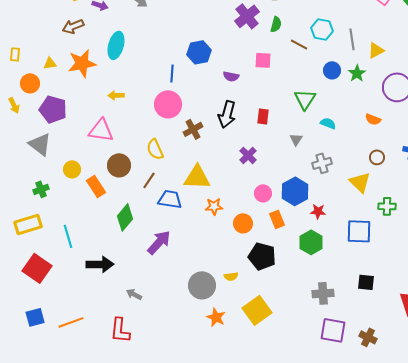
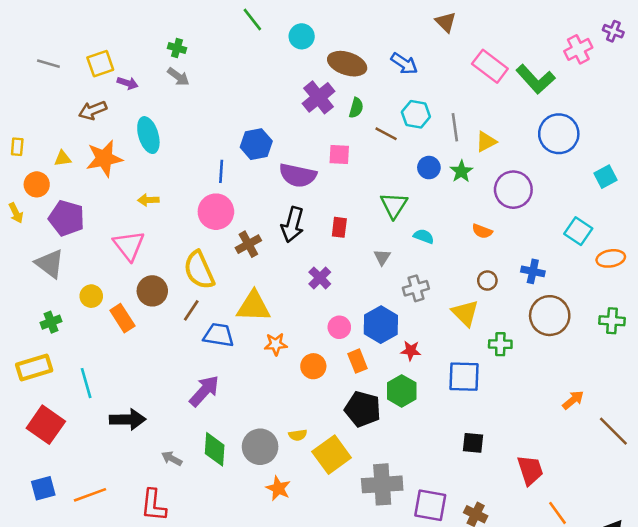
cyan ellipse: (116, 45) -> (148, 135), turned -32
purple semicircle: (231, 76) -> (298, 175), size x1.8
pink triangle: (101, 130) -> (129, 245), turned 44
yellow semicircle: (155, 149) -> (199, 270), size x1.4
green diamond: (125, 217) -> (215, 449), moved, turned -36
black pentagon: (262, 256) -> (363, 409), moved
gray cross: (323, 293) -> (382, 484), moved, size x1.4
yellow square: (257, 310) -> (332, 455), moved

